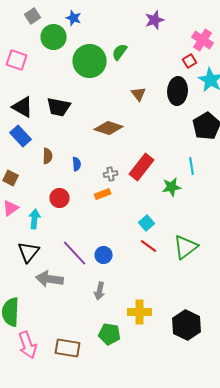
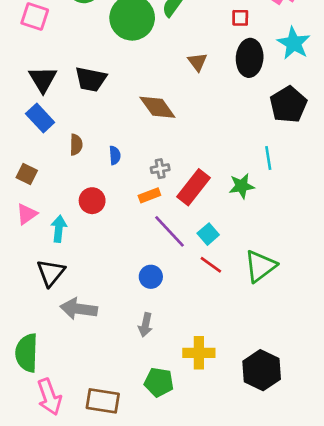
red square: (190, 61) -> (240, 18), moved, turned 32
black triangle: (23, 107) -> (43, 79), turned 30
brown diamond: (109, 128) -> (157, 107), turned 36
red rectangle: (142, 167) -> (194, 187), moved
purple line: (75, 253) -> (170, 231), moved

